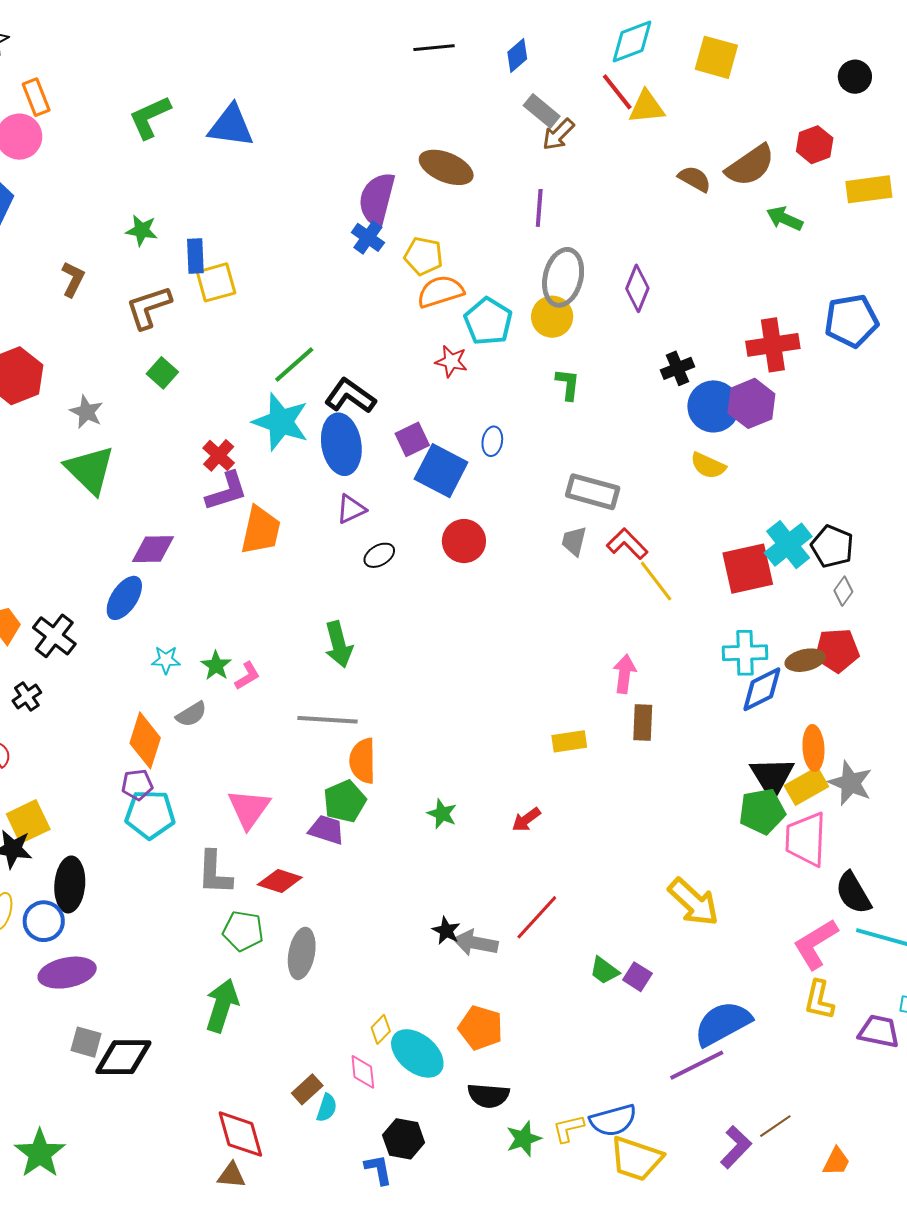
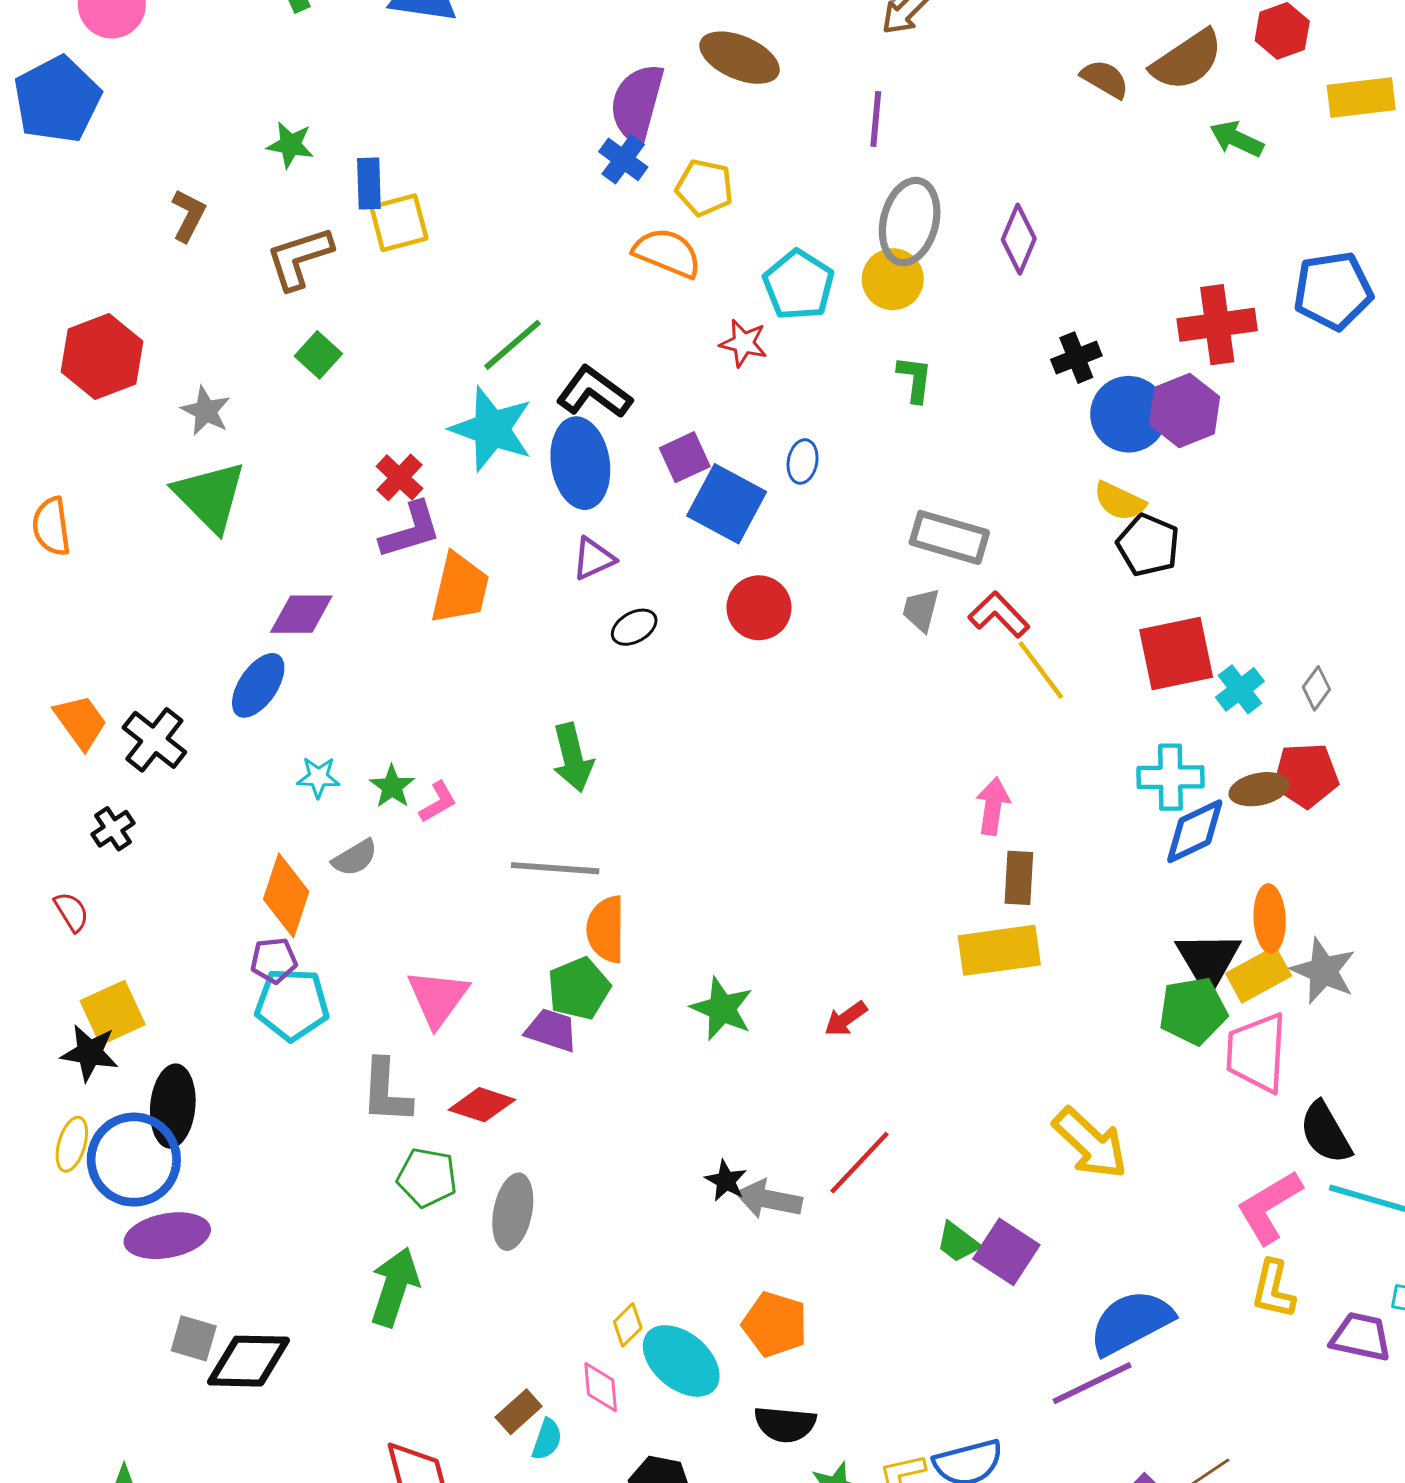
orange semicircle: (440, 292) -> (667, 253), moved, turned 39
cyan cross: (788, 545) -> (1240, 689), moved, size x0.7
black pentagon: (832, 546) -> (1148, 545), moved
yellow rectangle: (569, 741) -> (999, 950), moved, size x1.6
green star: (442, 814) -> (722, 1009), size x1.4
blue circle: (44, 921) -> (134, 1160), size x1.5
purple square: (637, 977) -> (1006, 1252), size x1.5

